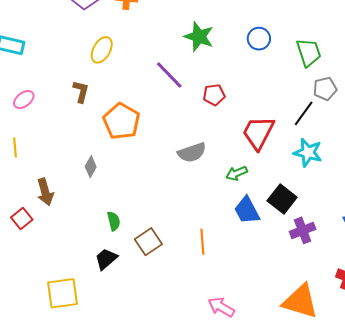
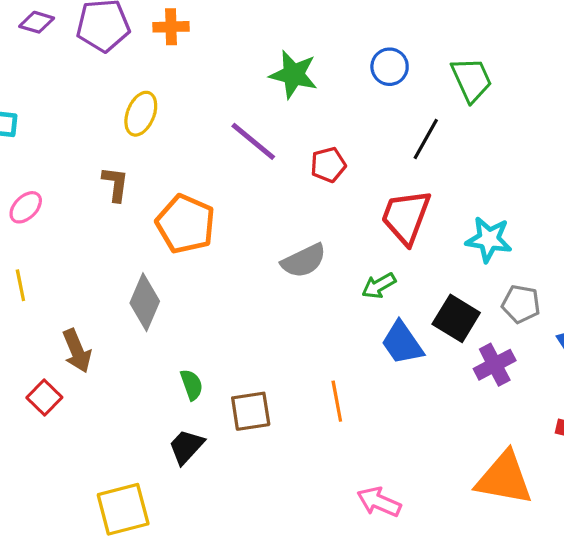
gray pentagon: (325, 89) -> (521, 304), moved, turned 30
black line: (304, 113) -> (426, 139), moved
gray diamond: (91, 167) -> (145, 302), size x1.6
brown square: (148, 242) -> (251, 411), turned 32

